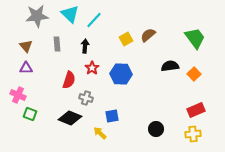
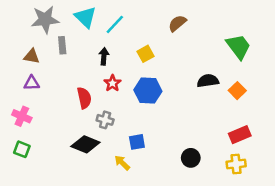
brown semicircle: (148, 35) -> (177, 23), moved
yellow square: (126, 39) -> (145, 54), moved
gray rectangle: (57, 44) -> (62, 45), moved
brown triangle: (26, 46) -> (32, 56), turned -40
red semicircle: (69, 80) -> (84, 98), turned -30
green square: (30, 114) -> (22, 149), moved

